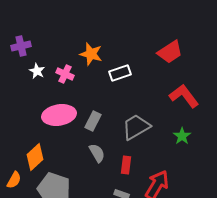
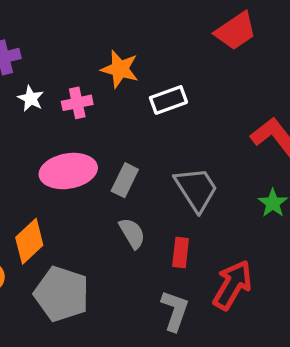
red trapezoid: (170, 52) -> (236, 31), moved
pink cross: (65, 74) -> (77, 103), turned -36
gray trapezoid: (136, 127) -> (196, 189), turned 88

